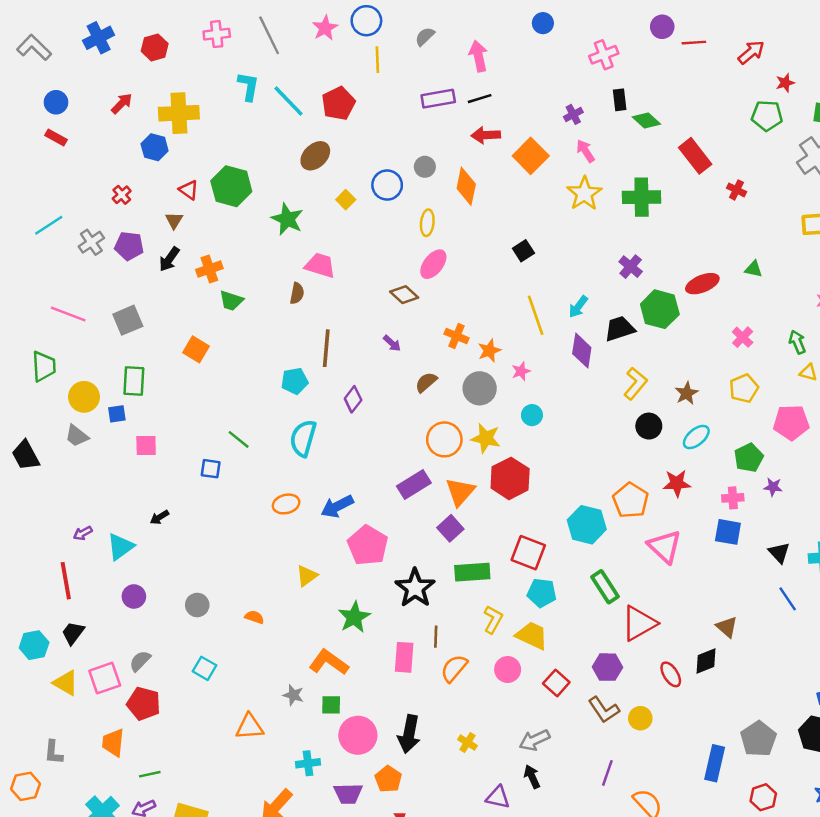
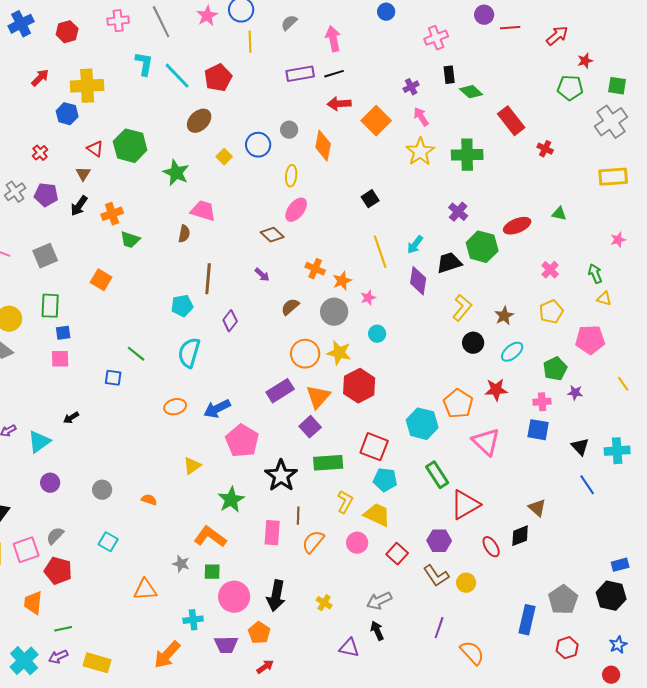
blue square: (117, 414) -> (63, 333), moved

